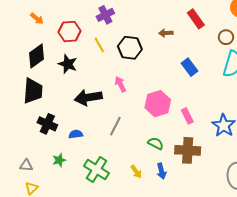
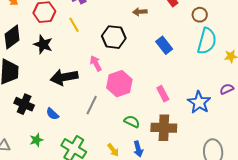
black hexagon: (130, 48) -> (114, 37), moved
pink hexagon: (158, 104) -> (119, 84), moved
blue semicircle: (76, 134) -> (52, 114), turned -128

